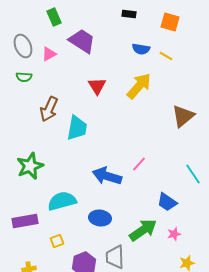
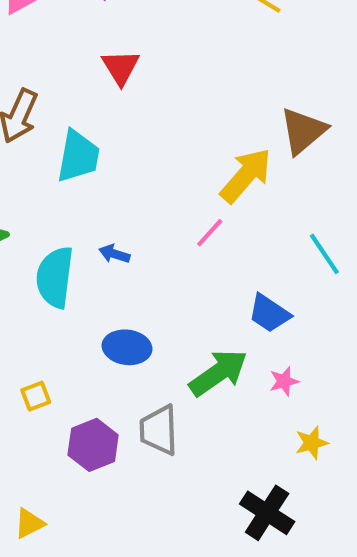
yellow arrow: (139, 86) -> (246, 175), moved
blue arrow: (107, 176) -> (114, 254), moved, size x0.5
cyan semicircle: (62, 201) -> (55, 277), moved, turned -68

